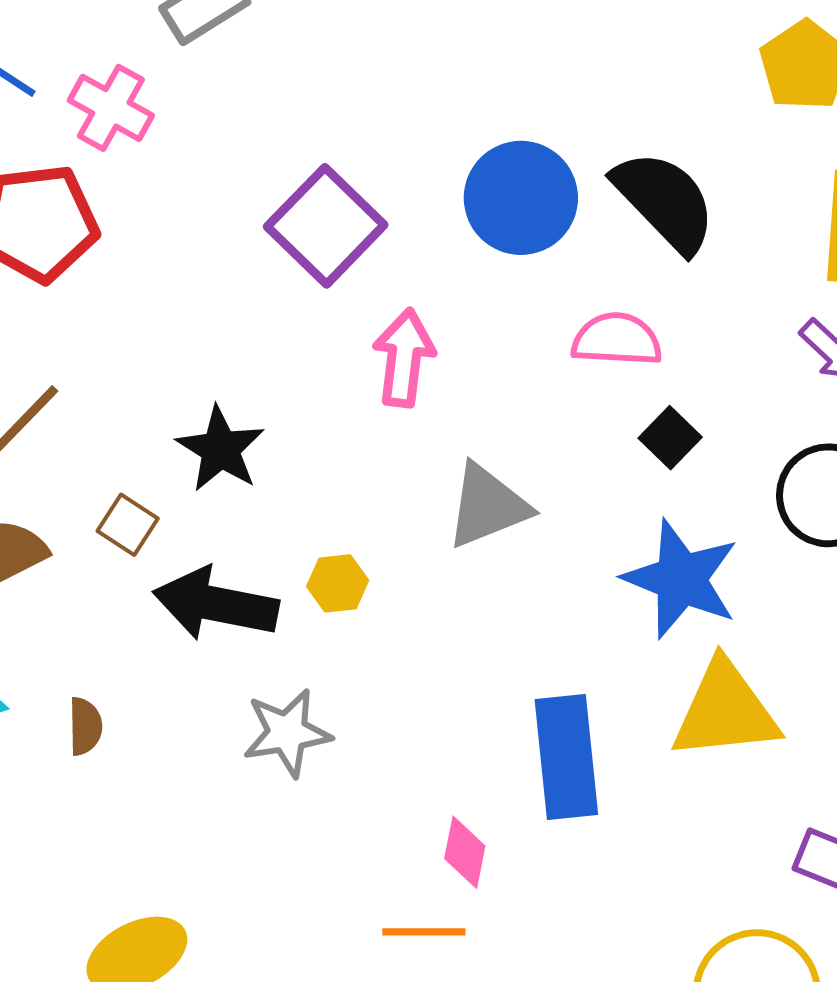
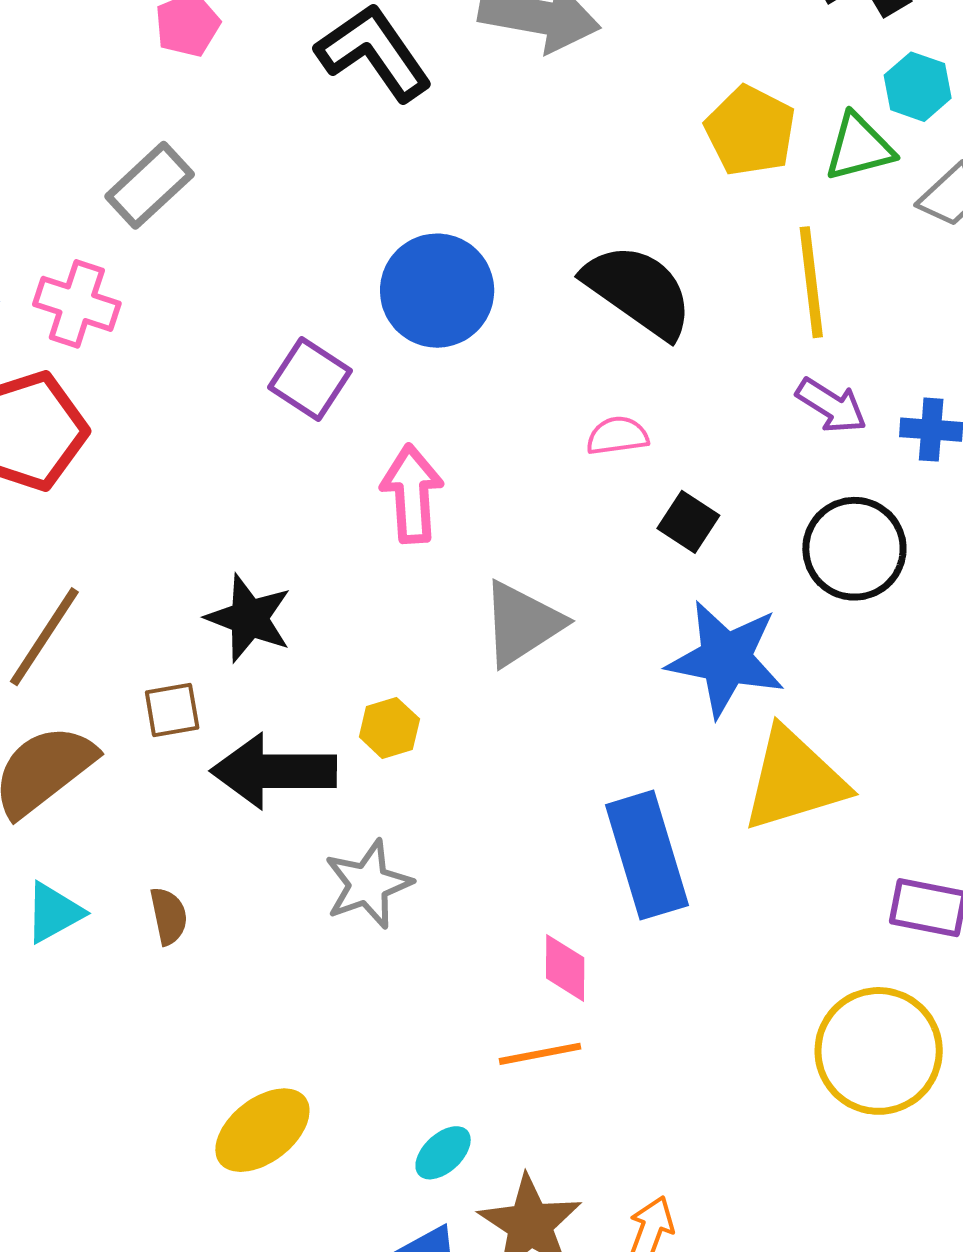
blue circle: (521, 198) -> (437, 291), moved
purple square: (326, 226) -> (310, 379), size x0.7
pink semicircle: (617, 340) -> (617, 436), size x0.7
brown square: (128, 525) -> (172, 710), turned -32

